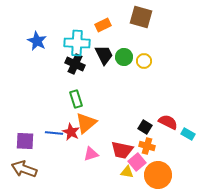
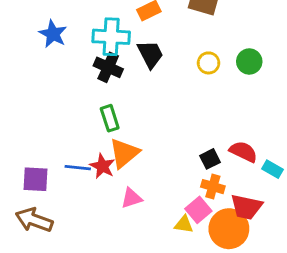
green circle: (124, 57) -> (249, 61), moved
black square: (145, 127) -> (210, 159), turned 32
red trapezoid: (122, 150) -> (246, 207), moved

